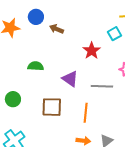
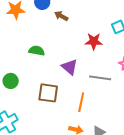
red star: (92, 51) -> (94, 41), turned 30

